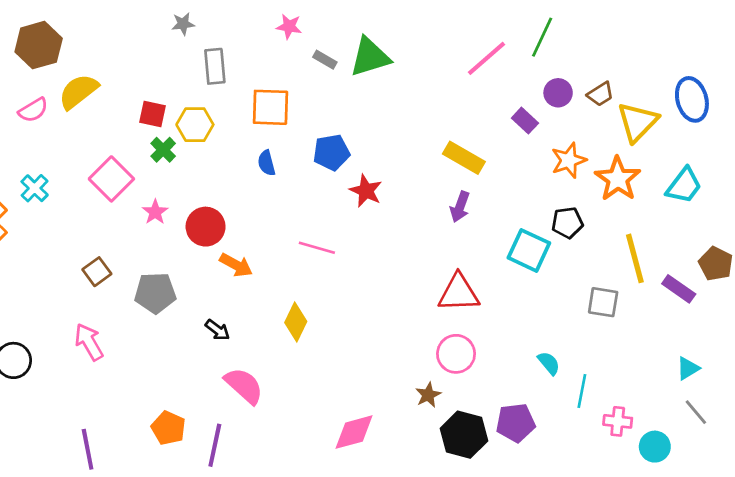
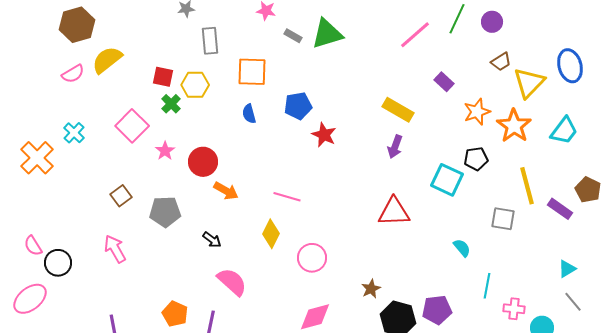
purple circle: (558, 93) -> (492, 22), moved
pink line: (317, 248) -> (287, 197), moved
pink circle: (456, 354) -> (312, 258), moved
cyan semicircle: (549, 363) -> (462, 248), moved

